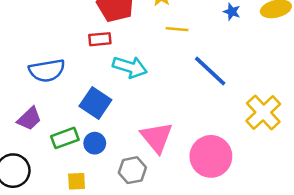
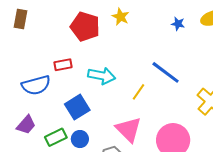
yellow line: (177, 29) -> (139, 92), moved, turned -54
red rectangle: (100, 39) -> (63, 65), moved
blue square: (95, 103) -> (77, 107), turned 30

